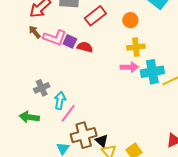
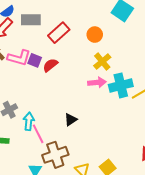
red semicircle: (85, 47) -> (50, 65), turned -49
yellow cross: (136, 47) -> (102, 62), turned -30
pink line: (68, 113) -> (38, 134), turned -60
black triangle: (102, 141) -> (71, 120), moved, turned 48

